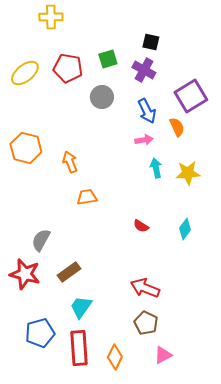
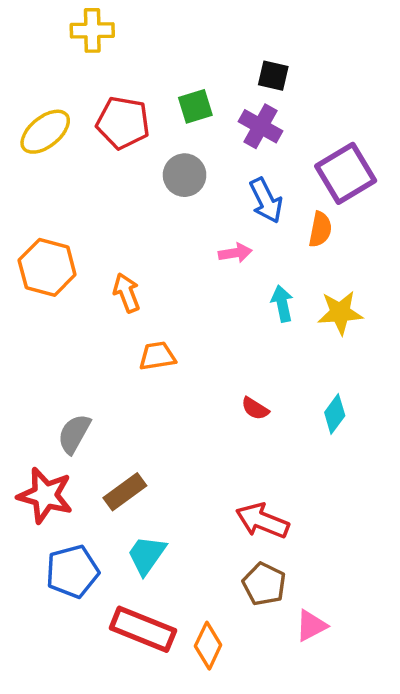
orange semicircle: (177, 127) -> (320, 229), turned 36
pink arrow: (144, 140) -> (235, 253), moved
blue pentagon: (40, 333) -> (72, 571), moved
red rectangle: (79, 348) -> (143, 629), turned -64
pink triangle: (163, 355) -> (311, 626), moved

